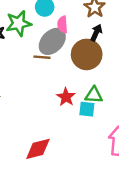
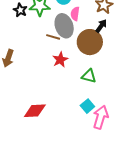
gray ellipse: (52, 41) -> (64, 26), turned -75
red star: (66, 97) -> (60, 60), moved
cyan square: (87, 109) -> (87, 106), moved, turned 32

